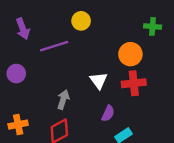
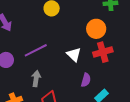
purple line: (54, 46) -> (36, 50), moved
gray arrow: (63, 100) -> (36, 79), moved

